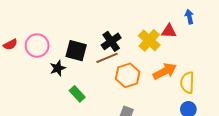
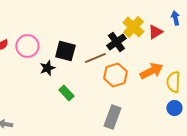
red triangle: (169, 31) -> (155, 32), turned -35
yellow cross: (149, 40) -> (133, 27), moved
black cross: (111, 41) -> (116, 42), moved

